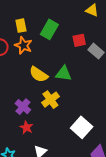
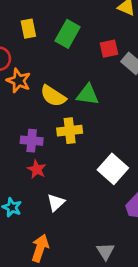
orange star: (23, 45) -> (19, 81), moved
yellow cross: (50, 100) -> (70, 131), turned 30
purple cross: (23, 107) -> (32, 141), turned -35

